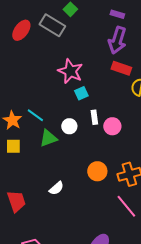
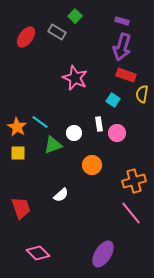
gray rectangle: (52, 25) -> (57, 32), size x0.7
cyan square: (81, 93) -> (113, 100), moved, turned -32
orange circle: (97, 171) -> (92, 165), moved

